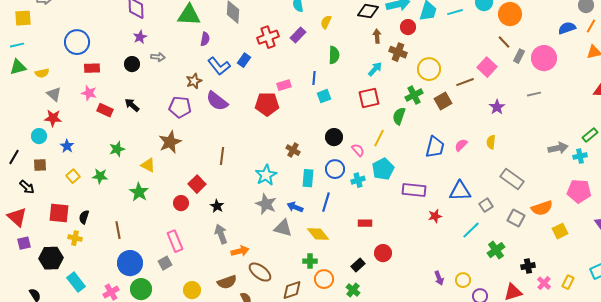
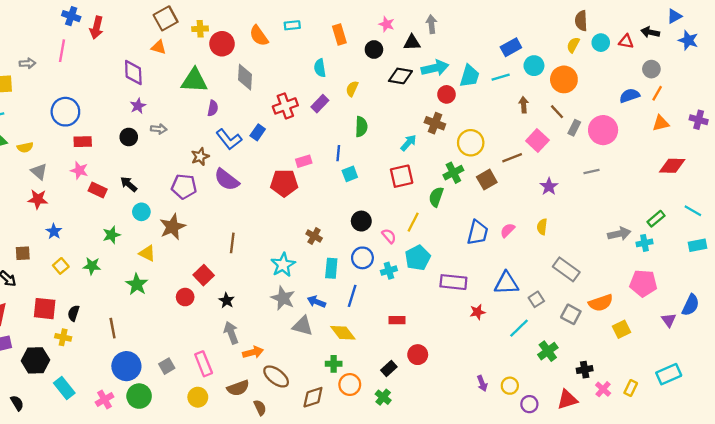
brown arrow: (377, 36) -> (524, 105), moved
cyan circle: (39, 136) -> (141, 212), moved
pink rectangle: (175, 241) -> (204, 364), moved

